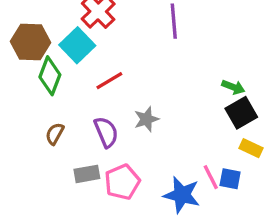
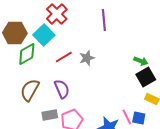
green diamond: (50, 76) -> (27, 54), turned 40
gray star: (146, 119) -> (87, 58), moved
brown semicircle: (55, 134) -> (30, 90), size x1.6

